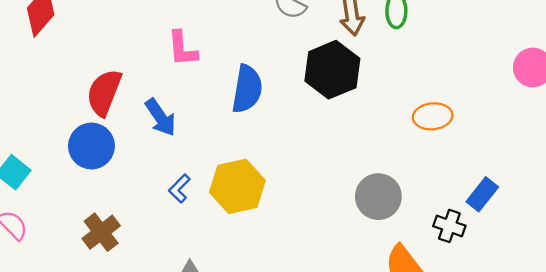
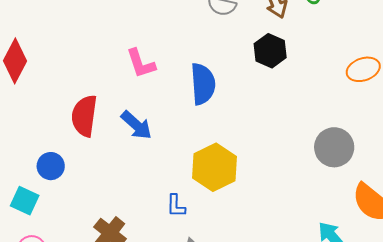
black hexagon: (332, 70) -> (270, 51), size x0.7
blue circle: (91, 146) -> (51, 166), moved, size x0.7
blue L-shape: (179, 188) -> (176, 206), moved, turned -30

